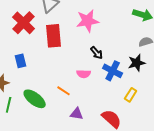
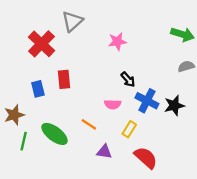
pink star: (88, 21) -> (117, 41), size x0.7
red rectangle: (54, 36) -> (64, 79), moved, size x0.7
black star: (137, 63) -> (174, 105), moved
yellow rectangle: (131, 95) -> (129, 129), moved

